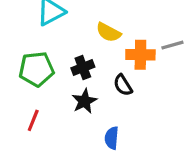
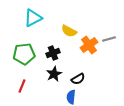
orange cross: (140, 55) -> (89, 45), turned -36
black semicircle: (123, 85) -> (78, 79), moved, turned -88

